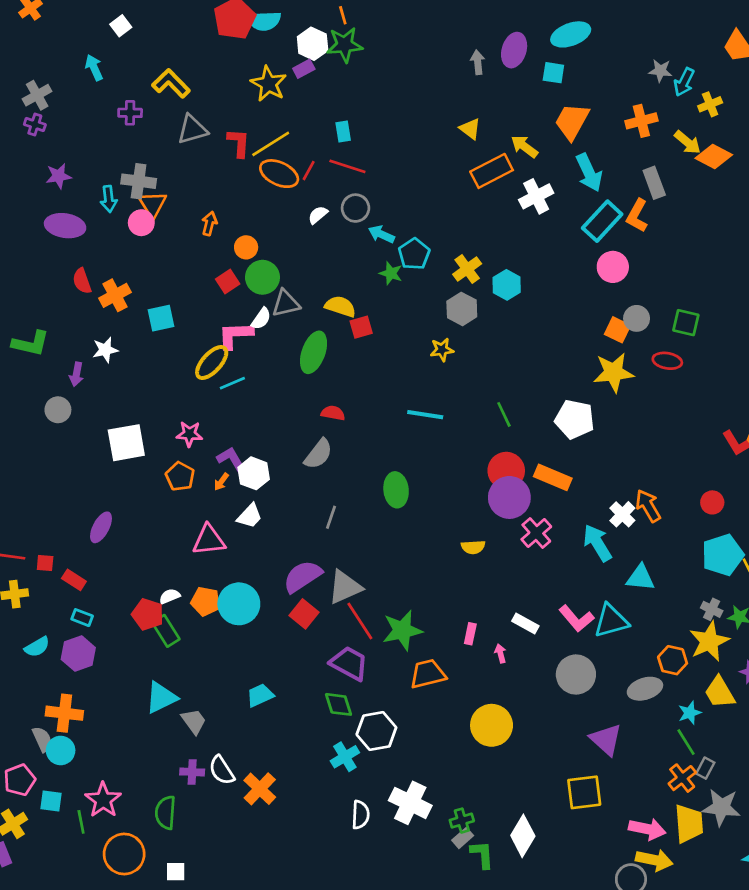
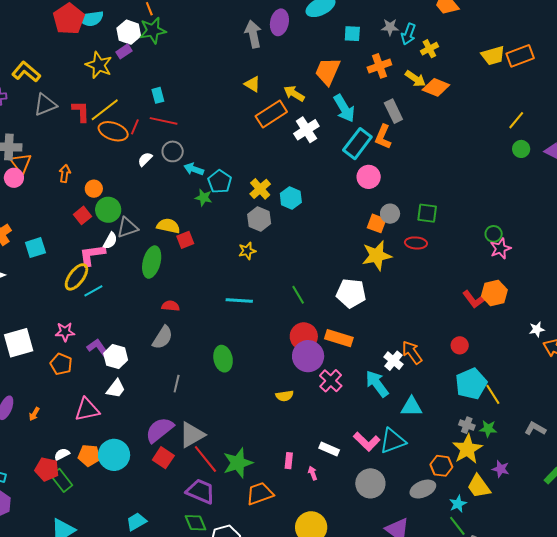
gray arrow: (478, 62) -> (253, 34), size x1.5
cyan square: (553, 73) -> (352, 34), moved
orange arrow: (221, 482) -> (34, 414), moved

